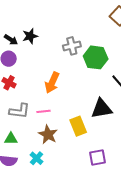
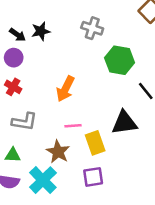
gray cross: (72, 46) -> (92, 28), moved, turned 30
pink line: (43, 111) -> (73, 126), moved
cyan cross: (36, 158) -> (43, 180), size x1.6
purple square: (98, 158) -> (93, 177), moved

